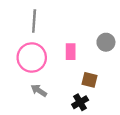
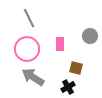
gray line: (34, 21) -> (29, 18), turned -30
gray arrow: (39, 90) -> (33, 77), size x1.6

